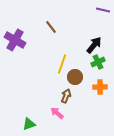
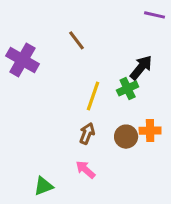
green cross: (98, 62) -> (128, 88), moved
brown circle: (75, 77) -> (126, 137), moved
brown arrow: (66, 96) -> (87, 134), moved

